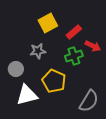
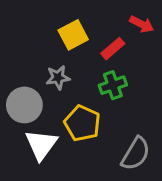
red arrow: (93, 46) -> (142, 24), moved
gray circle: (16, 69) -> (24, 105), size x1.5
white triangle: (27, 95) -> (41, 145), turned -40

